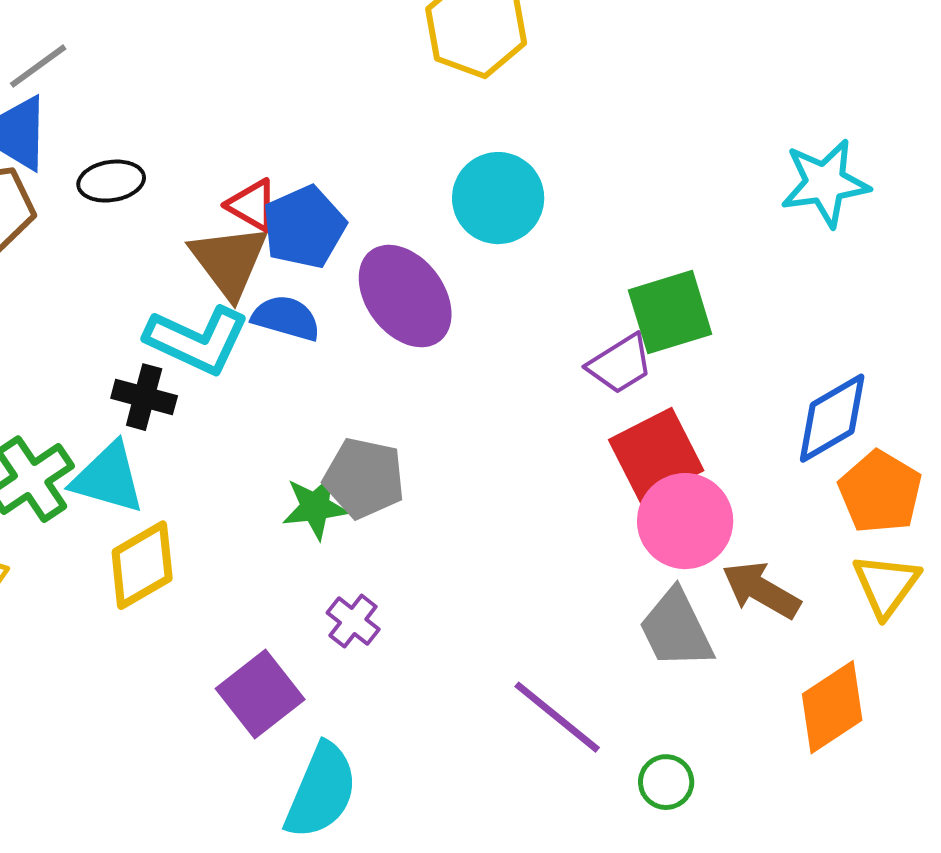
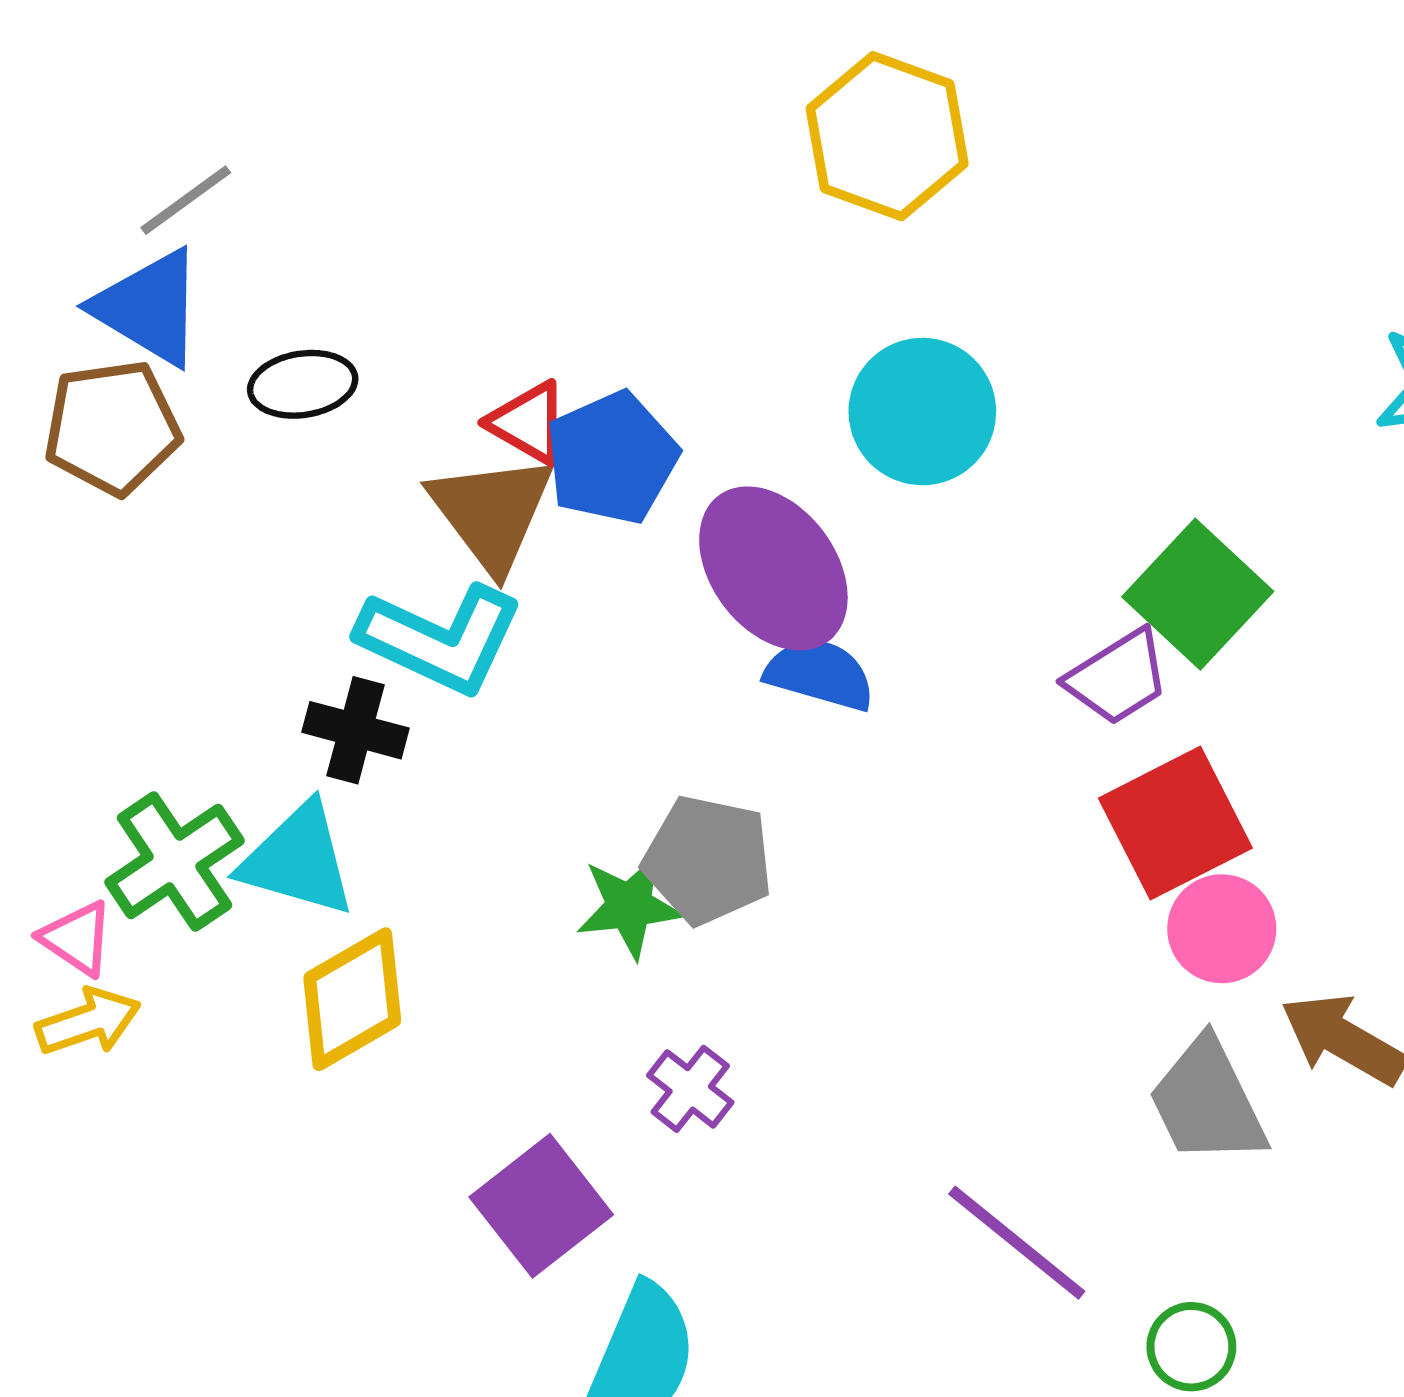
green square: (670, 312) -> (1198, 594), turned -30
blue semicircle: (286, 318) -> (820, 674), moved
pink circle: (685, 521) -> (1222, 929), size x0.7

